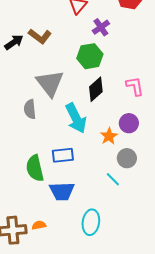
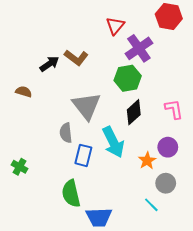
purple cross: (101, 27) -> (139, 48), size x1.5
blue rectangle: (63, 155) -> (83, 155), moved, turned -70

